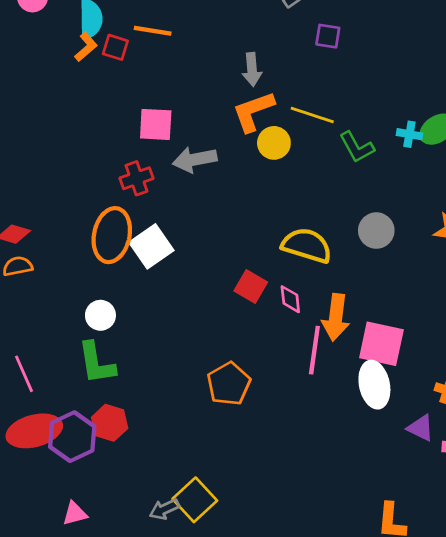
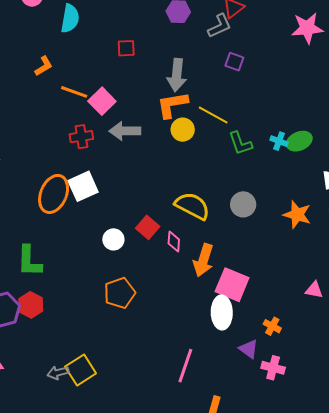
orange line: (153, 31) -> (74, 92), moved
orange L-shape: (86, 47) -> (44, 66), moved
red square: (115, 47) -> (126, 48), moved, turned -30
gray arrow: (252, 69) -> (177, 75), size x1.4
pink square: (156, 124) -> (102, 101), turned 32
orange ellipse: (112, 235) -> (54, 194), moved
white circle: (100, 315) -> (113, 239), moved
pink line: (314, 350) -> (185, 366), moved

